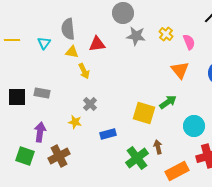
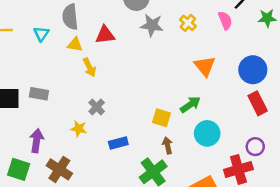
pink semicircle: (189, 42) -> (225, 20), moved
yellow square: (144, 113) -> (162, 118), size x0.7
cyan circle: (194, 126) -> (207, 133), moved
brown arrow: (158, 147) -> (168, 145), moved
brown cross: (59, 156) -> (59, 169), turned -30

